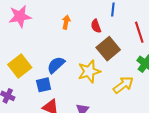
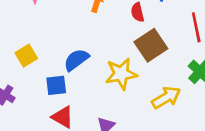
yellow square: (20, 66) -> (26, 56), size x0.7

